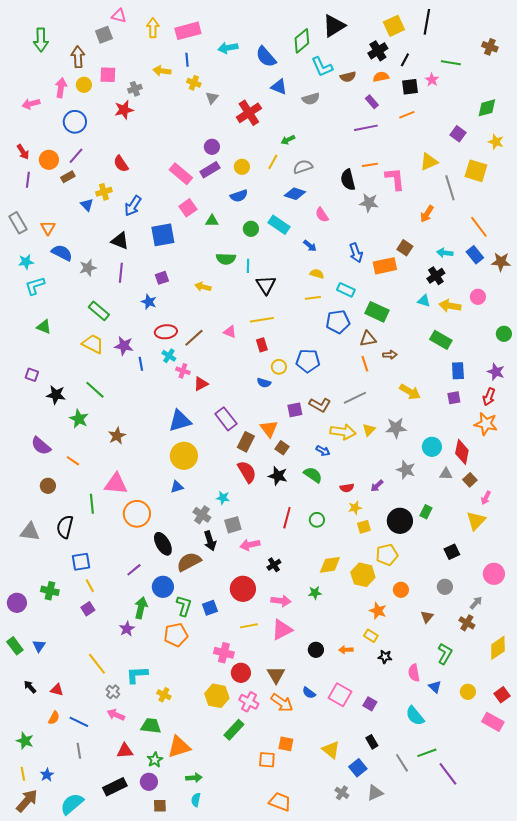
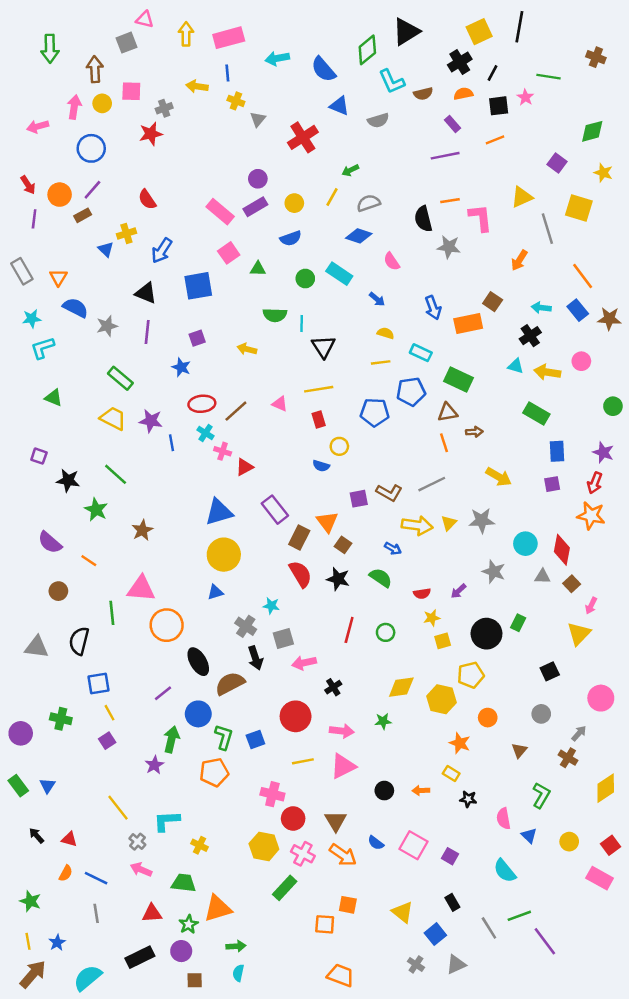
blue pentagon: (308, 361) -> (375, 412), moved

